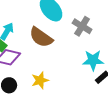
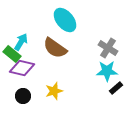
gray cross: (82, 26) -> (108, 48), moved

